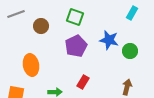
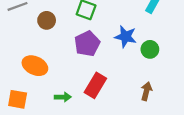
orange ellipse: (31, 65) -> (35, 66), turned -55
red rectangle: (83, 82) -> (95, 85), size x1.5

